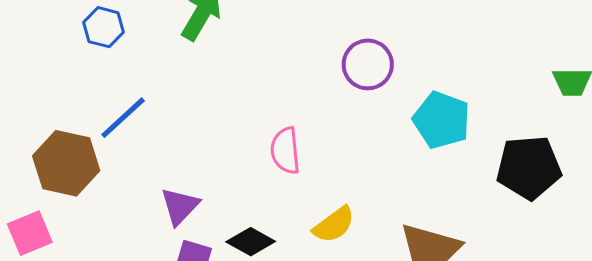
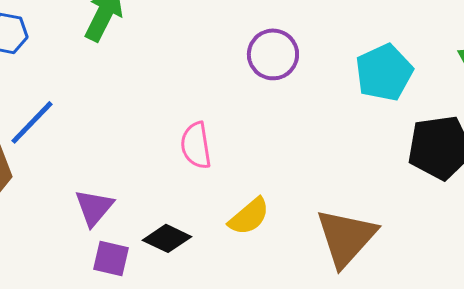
cyan pentagon: (442, 120) -> (384, 72), moved, turned 30

